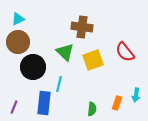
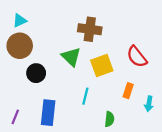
black circle: (33, 67) -> (36, 73), size x0.7
cyan line: (59, 84) -> (85, 96), moved
orange rectangle: (117, 103) -> (128, 91), moved
green semicircle: (92, 109) -> (109, 119), moved

